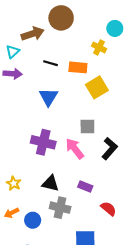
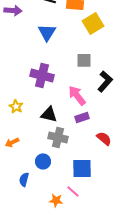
pink arrow: (75, 149) -> (77, 95), moved
yellow star: (14, 183) -> (16, 106), moved
purple rectangle: (85, 186) -> (82, 117), turned -40
blue circle: (33, 220) -> (43, 161), moved

